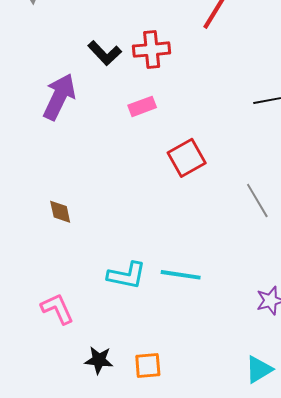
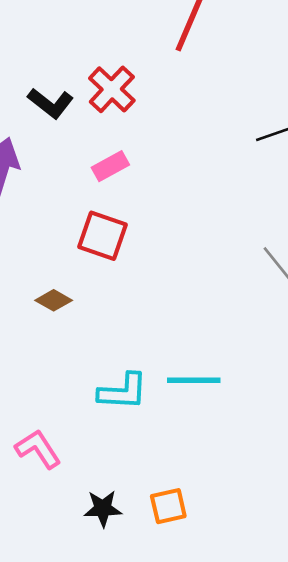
red cross: (152, 50) -> (112, 89), turned -33
red square: (187, 158) -> (103, 236), moved, turned -33
brown diamond: (60, 212) -> (54, 300), moved, turned -40

